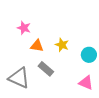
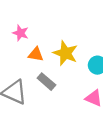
yellow star: (62, 45) -> (65, 53), size x1.5

